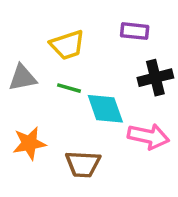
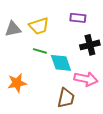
gray triangle: (22, 78) -> (13, 29), moved
brown trapezoid: (83, 164) -> (66, 98), moved, turned -80

